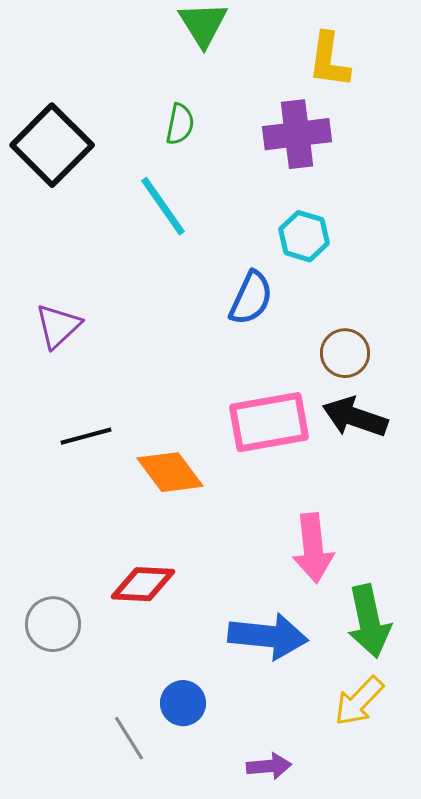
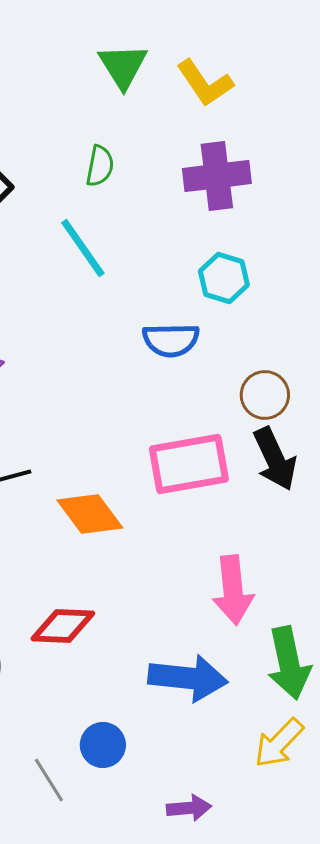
yellow L-shape: (329, 60) -> (205, 83), moved, turned -42
blue semicircle: (251, 298) -> (171, 340), turned 64
black arrow: (355, 417) -> (275, 459), turned -134

